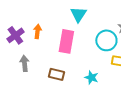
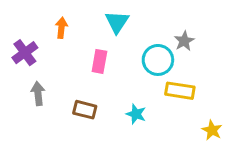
orange arrow: (37, 31) -> (61, 28), moved
pink rectangle: (66, 41) -> (99, 61), size x0.7

